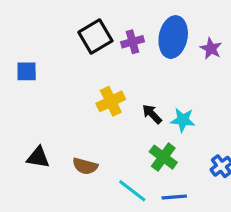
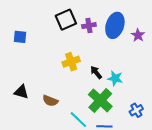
green cross: (163, 157) -> (100, 100), size x1.4

